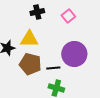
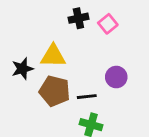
black cross: (37, 12) -> (78, 18), moved
purple circle: (74, 54) -> (116, 77), size x0.6

